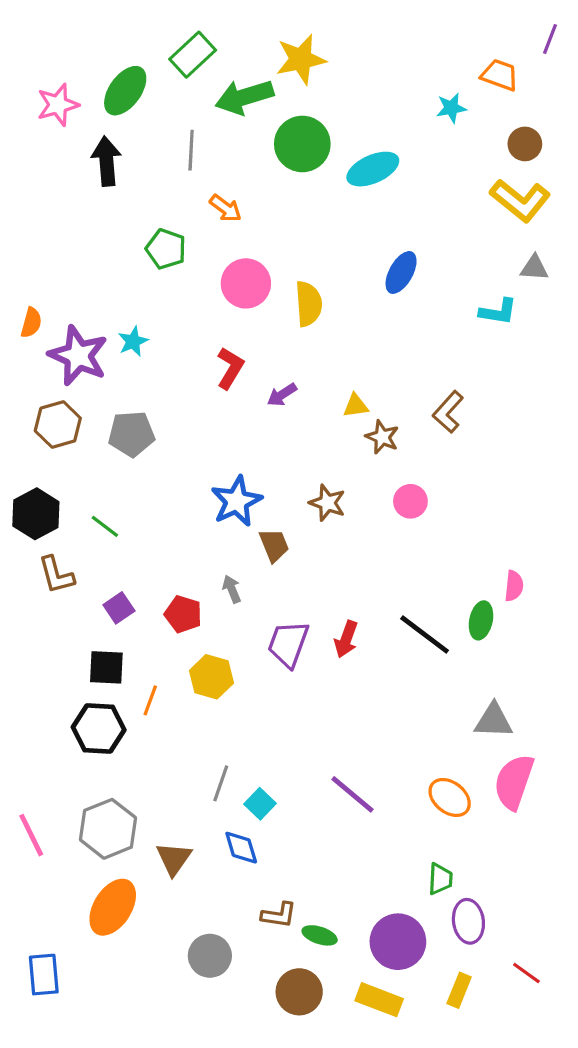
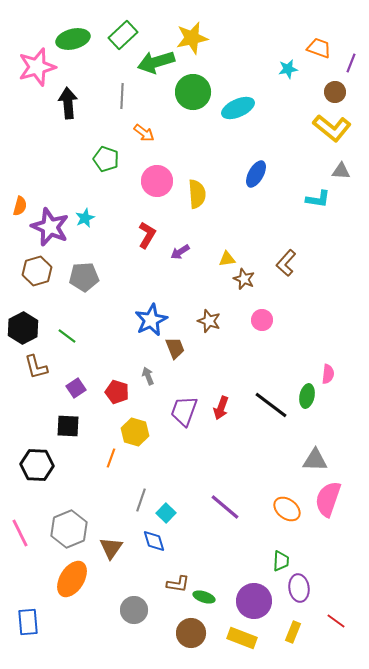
purple line: (550, 39) -> (351, 63), moved
green ellipse: (125, 91) -> (73, 39), moved, turned 40
pink star: (58, 105) -> (37, 67), size x1.4
orange line: (150, 700) -> (111, 458), moved
black hexagon: (99, 729) -> (37, 465), moved

